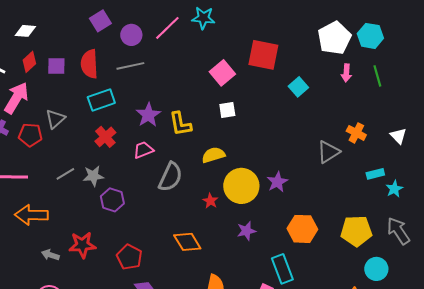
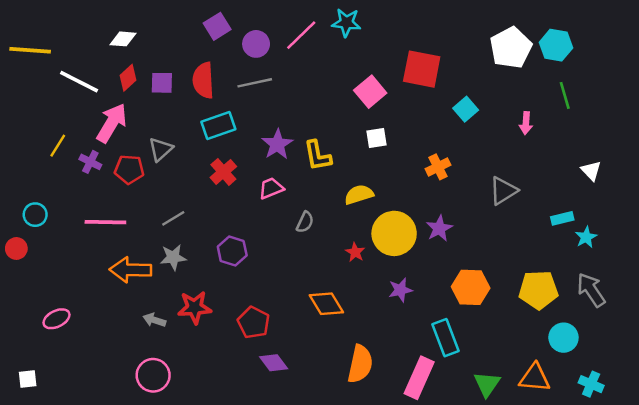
pink arrow: (346, 73) -> (526, 123), moved
orange cross: (356, 133) -> (438, 167), moved, turned 36
gray star: (93, 176) -> (173, 257), moved
gray semicircle: (170, 177) -> (305, 222), size x0.6

